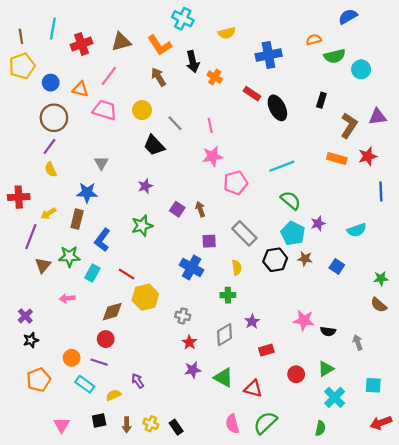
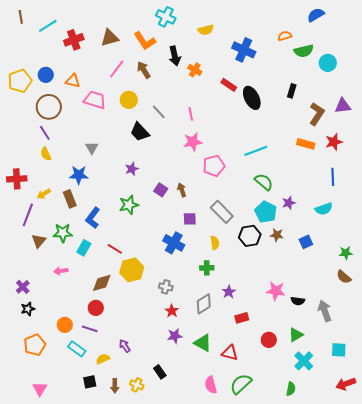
cyan line: (53, 29) -> (48, 26), turned 48
brown line: (21, 36) -> (21, 17), moved
blue cross: (269, 55) -> (244, 50), turned 35
yellow pentagon: (22, 66) -> (20, 81), moved
pink line: (109, 76) -> (117, 69), moved
purple line: (50, 146) -> (45, 133), turned -70
blue line: (381, 192) -> (333, 177), moved
brown rectangle: (77, 219) -> (70, 199), turned -36
blue square: (337, 266) -> (306, 242), turned 32
gray arrow: (358, 342) -> (325, 311), size x1.5
pink triangle: (62, 425) -> (40, 389), moved
black rectangle: (176, 427) -> (160, 372), moved

